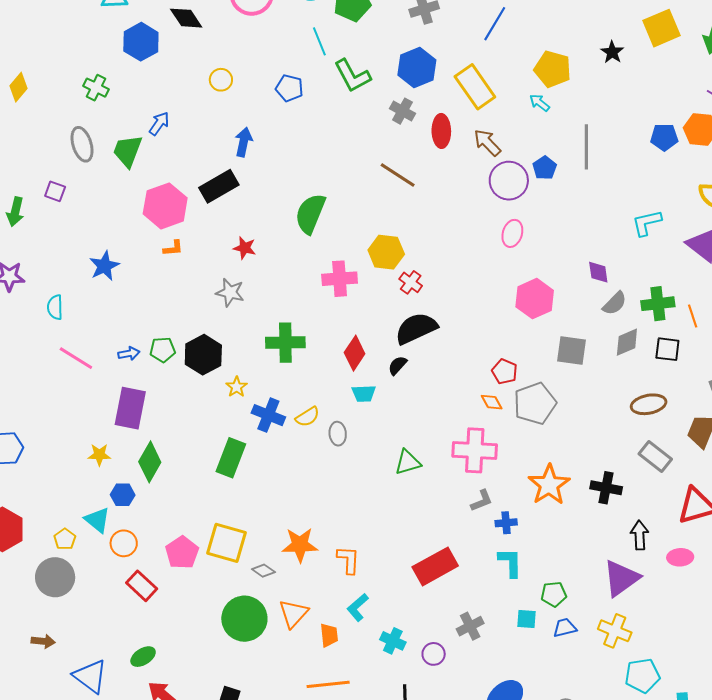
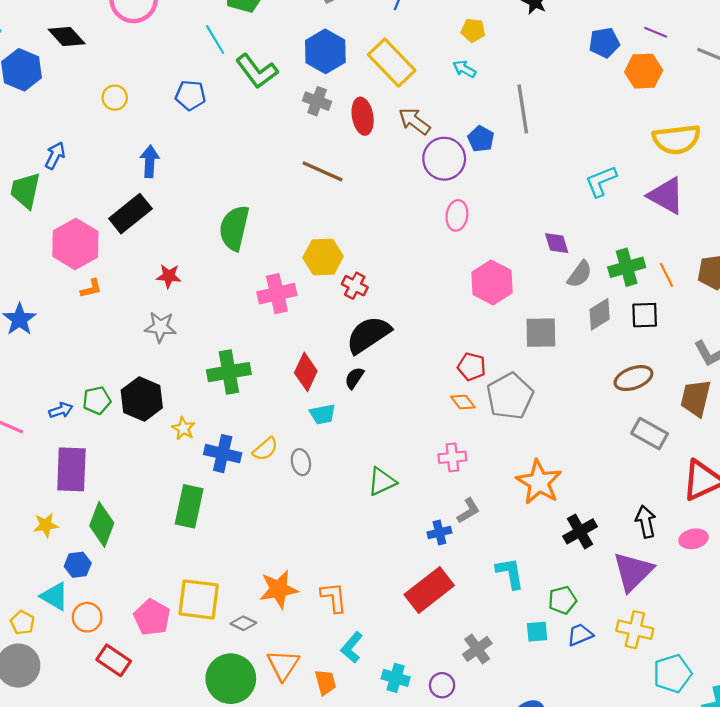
yellow pentagon: (553, 69) -> (473, 30), size x0.6
blue pentagon: (664, 137) -> (604, 43), moved
pink cross: (475, 450) -> (452, 457), size x0.6
black cross: (606, 488) -> (580, 531), moved, turned -32
blue cross: (506, 523) -> (439, 533), moved

